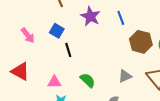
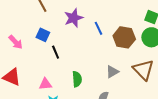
purple star: (90, 16) -> (74, 18), turned 30
blue line: (121, 18) -> (98, 28), moved
green semicircle: (88, 80) -> (77, 79), turned 49

